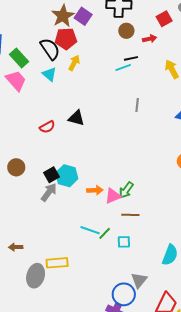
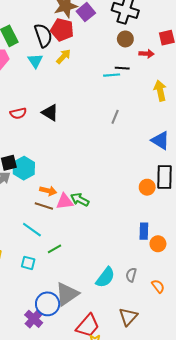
green arrow: (126, 190) -> (80, 200), turned 66
brown line: (130, 215) -> (44, 206), moved
green line: (105, 233) -> (55, 249), moved
cyan square: (124, 242) -> (28, 263), moved
gray triangle: (139, 280) -> (67, 294), size x1.4

